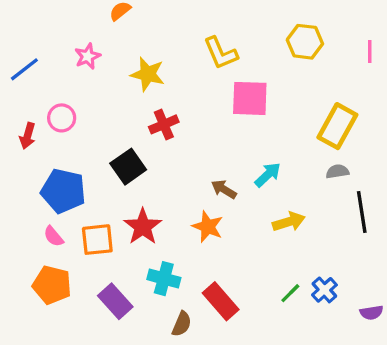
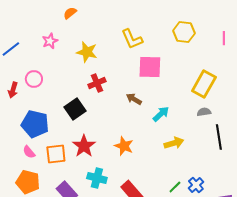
brown arrow: (224, 189) -> (134, 99), moved

